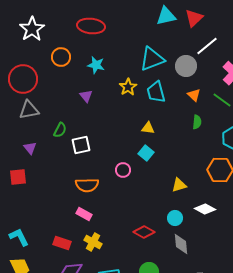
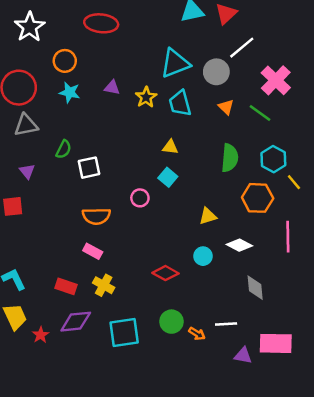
cyan star: (96, 65) -> (70, 92), moved
purple triangle: (86, 96) -> (112, 88), moved, turned -40
green semicircle: (197, 122) -> (230, 158), moved, size x1.6
gray diamond: (181, 244) -> (255, 288), moved

